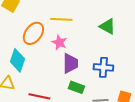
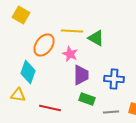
green triangle: (107, 26) -> (96, 38), moved

